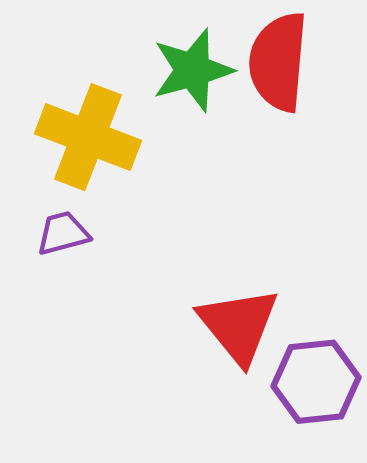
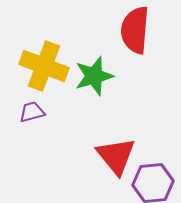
green star: (193, 70) -> (94, 76), moved

